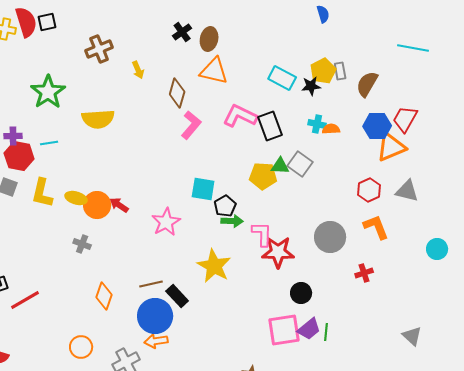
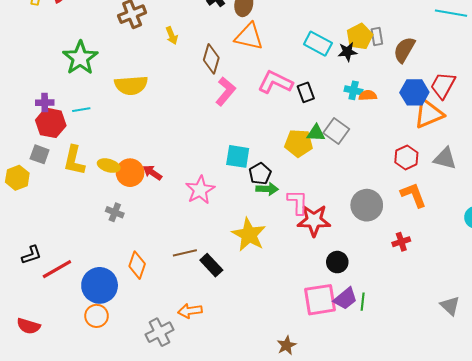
black rectangle: (270, 126) -> (306, 92), size x0.7
blue circle: (155, 316) -> (100, 285), moved
orange circle: (81, 347) -> (97, 316), moved

